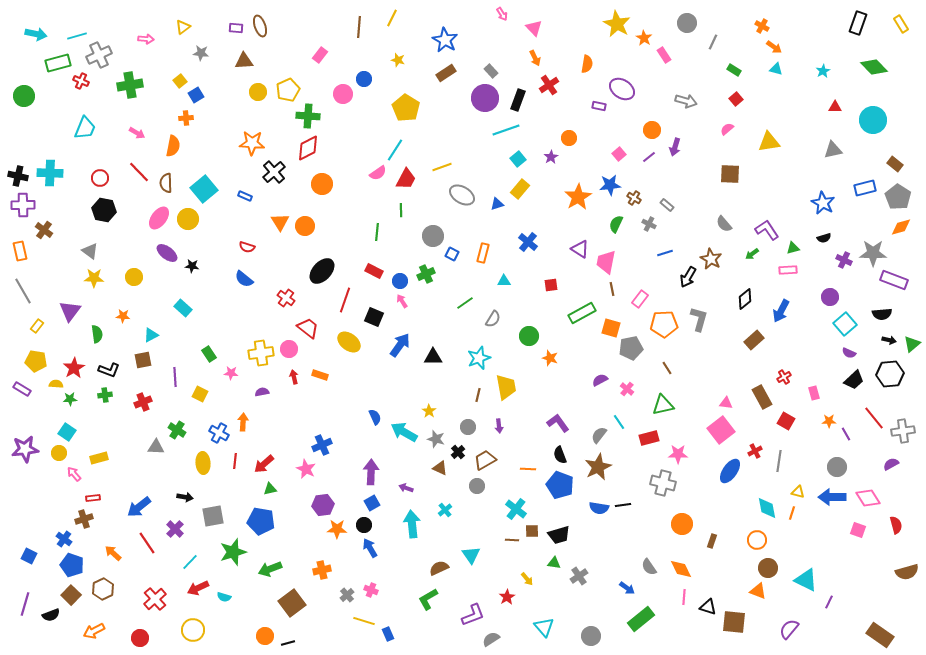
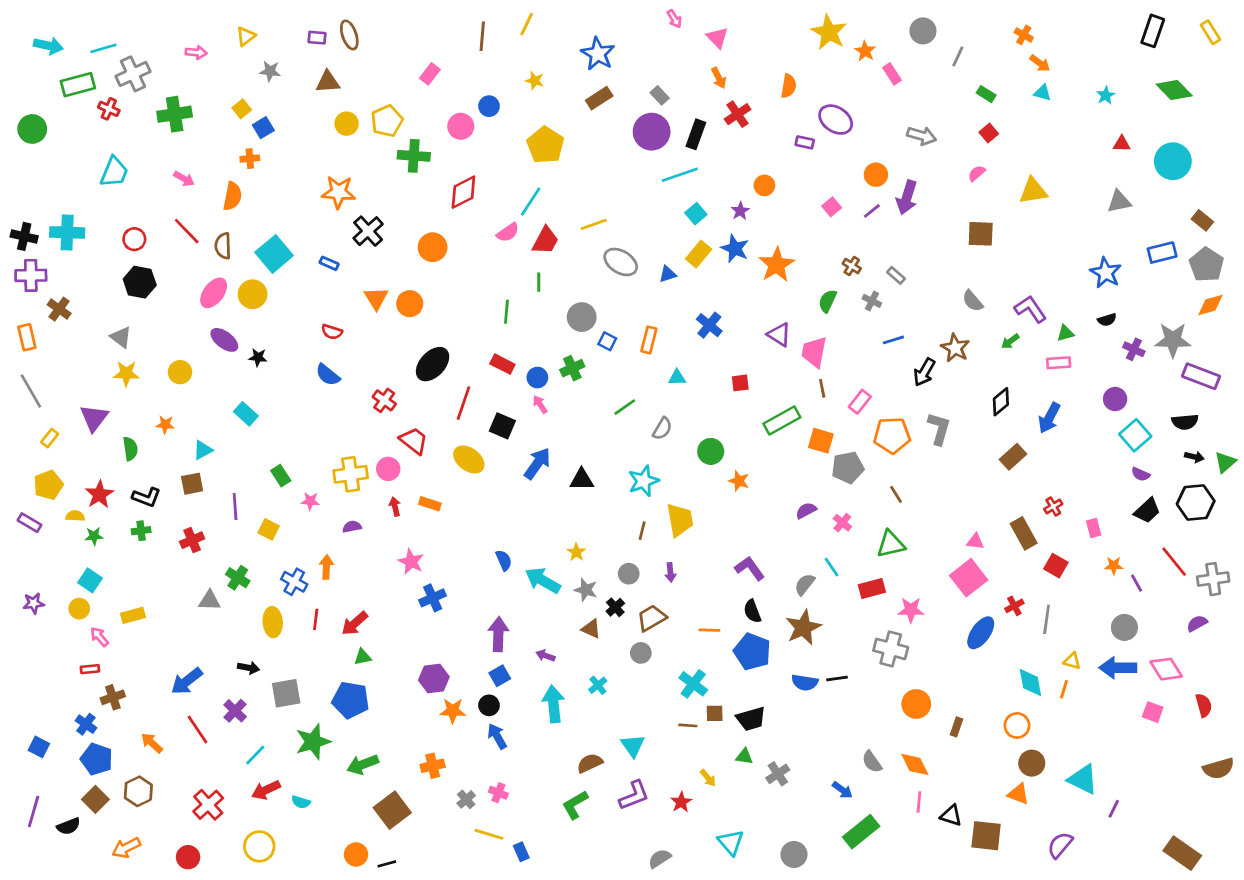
purple arrow: (675, 147) -> (907, 197), size x1.4
red diamond: (308, 148) -> (463, 192), moved
blue star: (610, 185) -> (735, 249), moved, turned 30
yellow pentagon: (36, 361) -> (48, 485), turned -30
purple star: (25, 449) -> (34, 603), size x0.6
pink star: (306, 469) -> (411, 562), moved
red rectangle: (93, 498) -> (90, 669), moved
purple L-shape: (473, 615) -> (634, 795), moved

